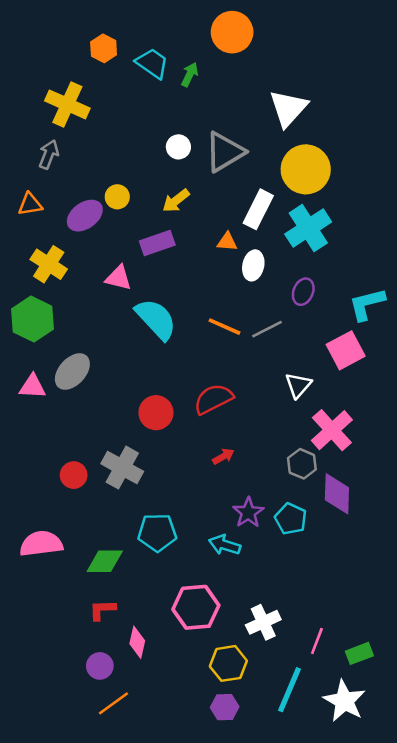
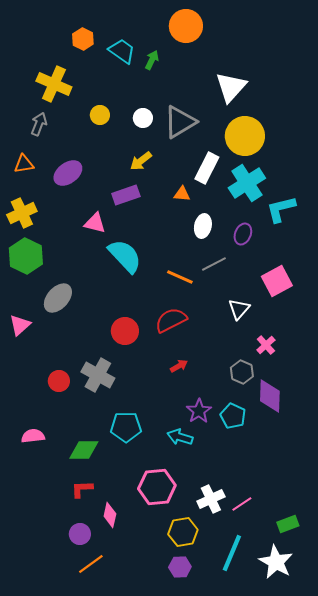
yellow circle: (117, 197) -> (100, 115), moved
yellow cross: (49, 264) -> (22, 213), moved, turned 32
white ellipse: (253, 265) -> (203, 226), moved
cyan L-shape: (367, 304) -> (281, 209), moved
orange line: (225, 327) -> (180, 277), moved
pink triangle: (32, 386) -> (20, 325), moved, turned -45
pink cross: (332, 430) -> (266, 345), size x0.6
pink semicircle: (41, 544) -> (33, 436), size x0.7
pink line: (317, 641) -> (242, 504), moved, turned 35

